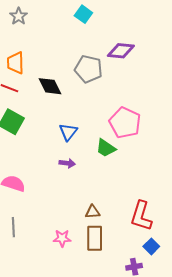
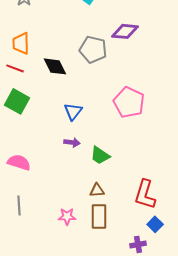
green trapezoid: (106, 148) -> (100, 155), moved

